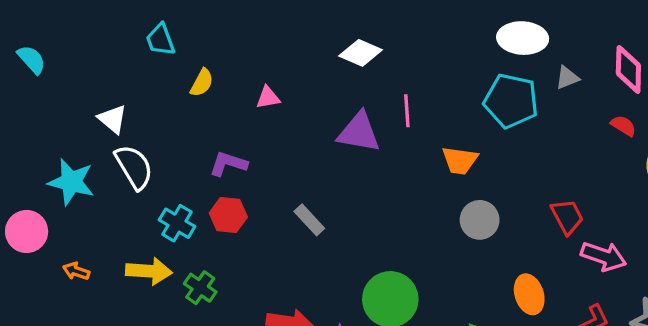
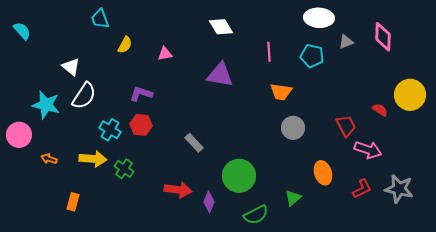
white diamond: (361, 53) -> (221, 27), turned 35
cyan pentagon: (511, 101) -> (312, 56), size x0.7
pink line: (407, 111) -> (269, 52), moved
red semicircle: (623, 126) -> (380, 110), moved
white semicircle: (134, 167) -> (84, 96), turned 64
gray rectangle: (309, 220) -> (194, 143), moved

